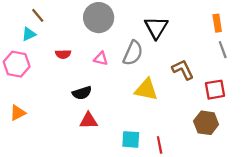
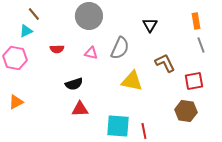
black triangle: (156, 28) -> (150, 25), moved, size x0.7
cyan square: (131, 139) -> (118, 126), size x1.4

